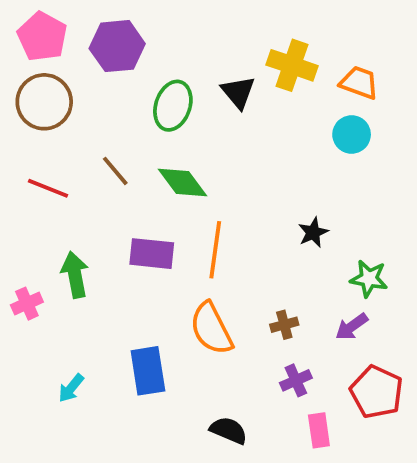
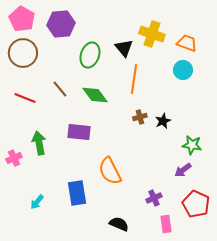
orange line: (215, 250) -> (134, 79), moved
brown cross: (284, 325) -> (140, 117), moved

